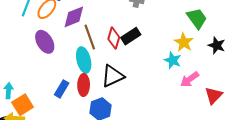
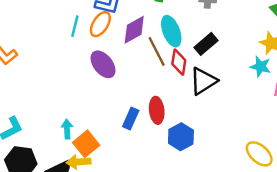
red diamond: (114, 38) -> (179, 62), moved
cyan ellipse: (84, 60) -> (171, 31), moved
black triangle: (113, 76) -> (203, 81), moved

